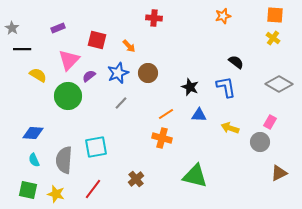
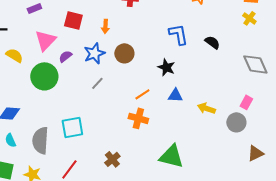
orange arrow: (129, 46) -> (105, 26), turned 48
gray diamond: (279, 84) -> (255, 64), turned 36
blue L-shape: (226, 87) -> (178, 34), moved

